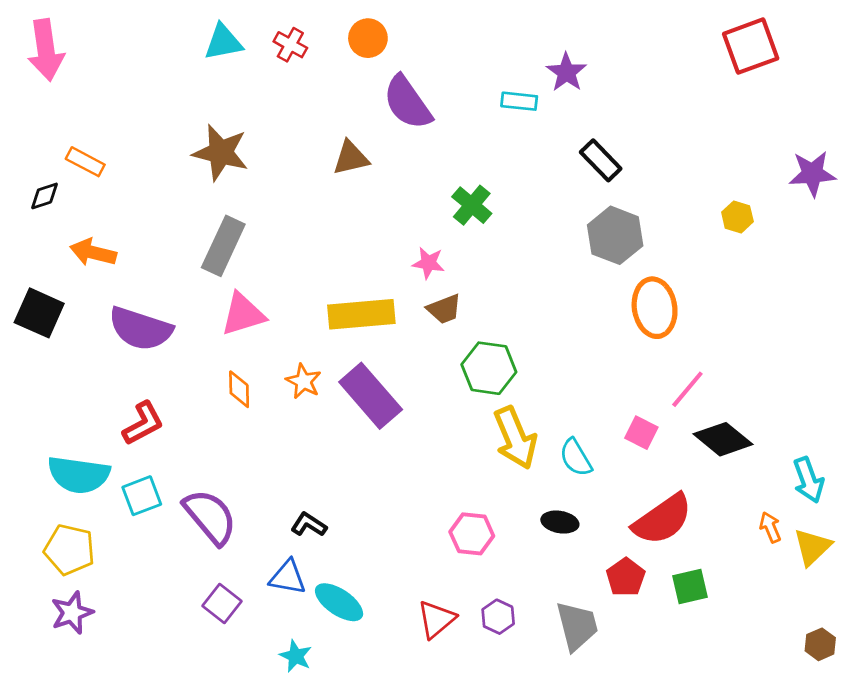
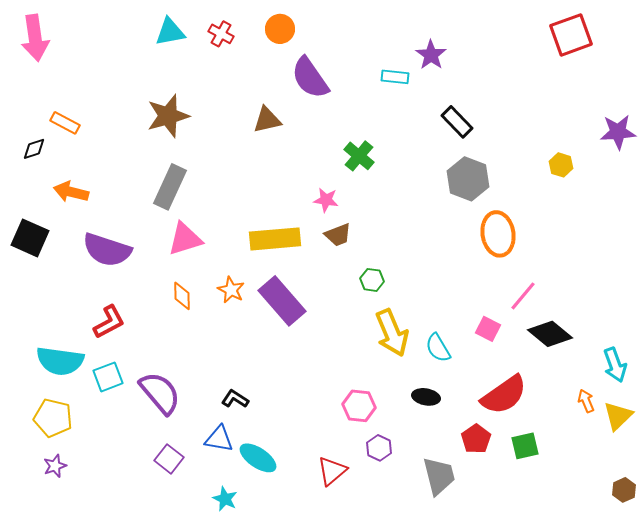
brown star: (221, 153) -> (168, 116), turned -30
green hexagon: (489, 368) -> (372, 280), size x0.6
purple star: (72, 613) -> (55, 466), size x0.7
purple hexagon: (498, 617) -> (379, 448), moved

